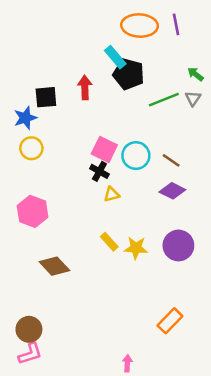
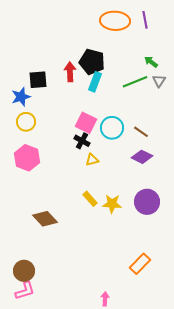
cyan rectangle: (115, 57) -> (95, 82), moved, turned 60
black pentagon: (129, 74) -> (92, 62), moved
green arrow: (195, 74) -> (151, 62), moved
pink hexagon: (33, 211) -> (27, 158), moved

